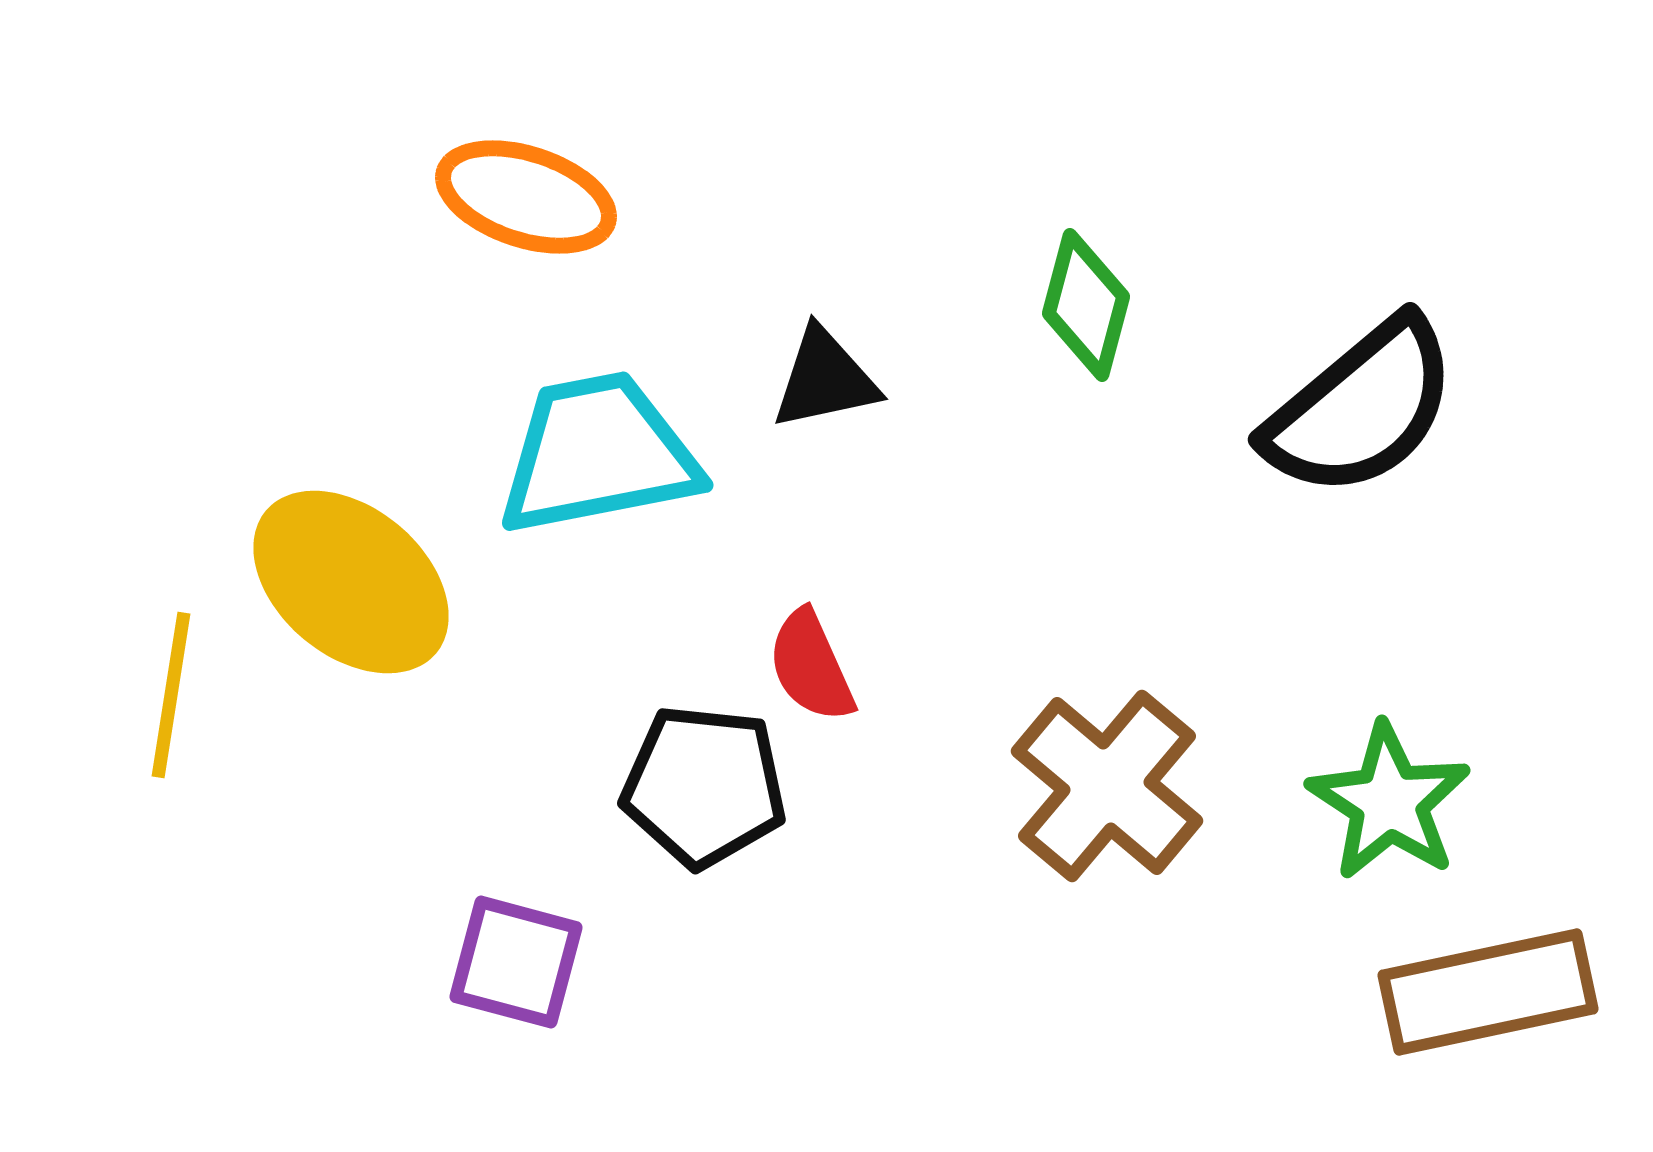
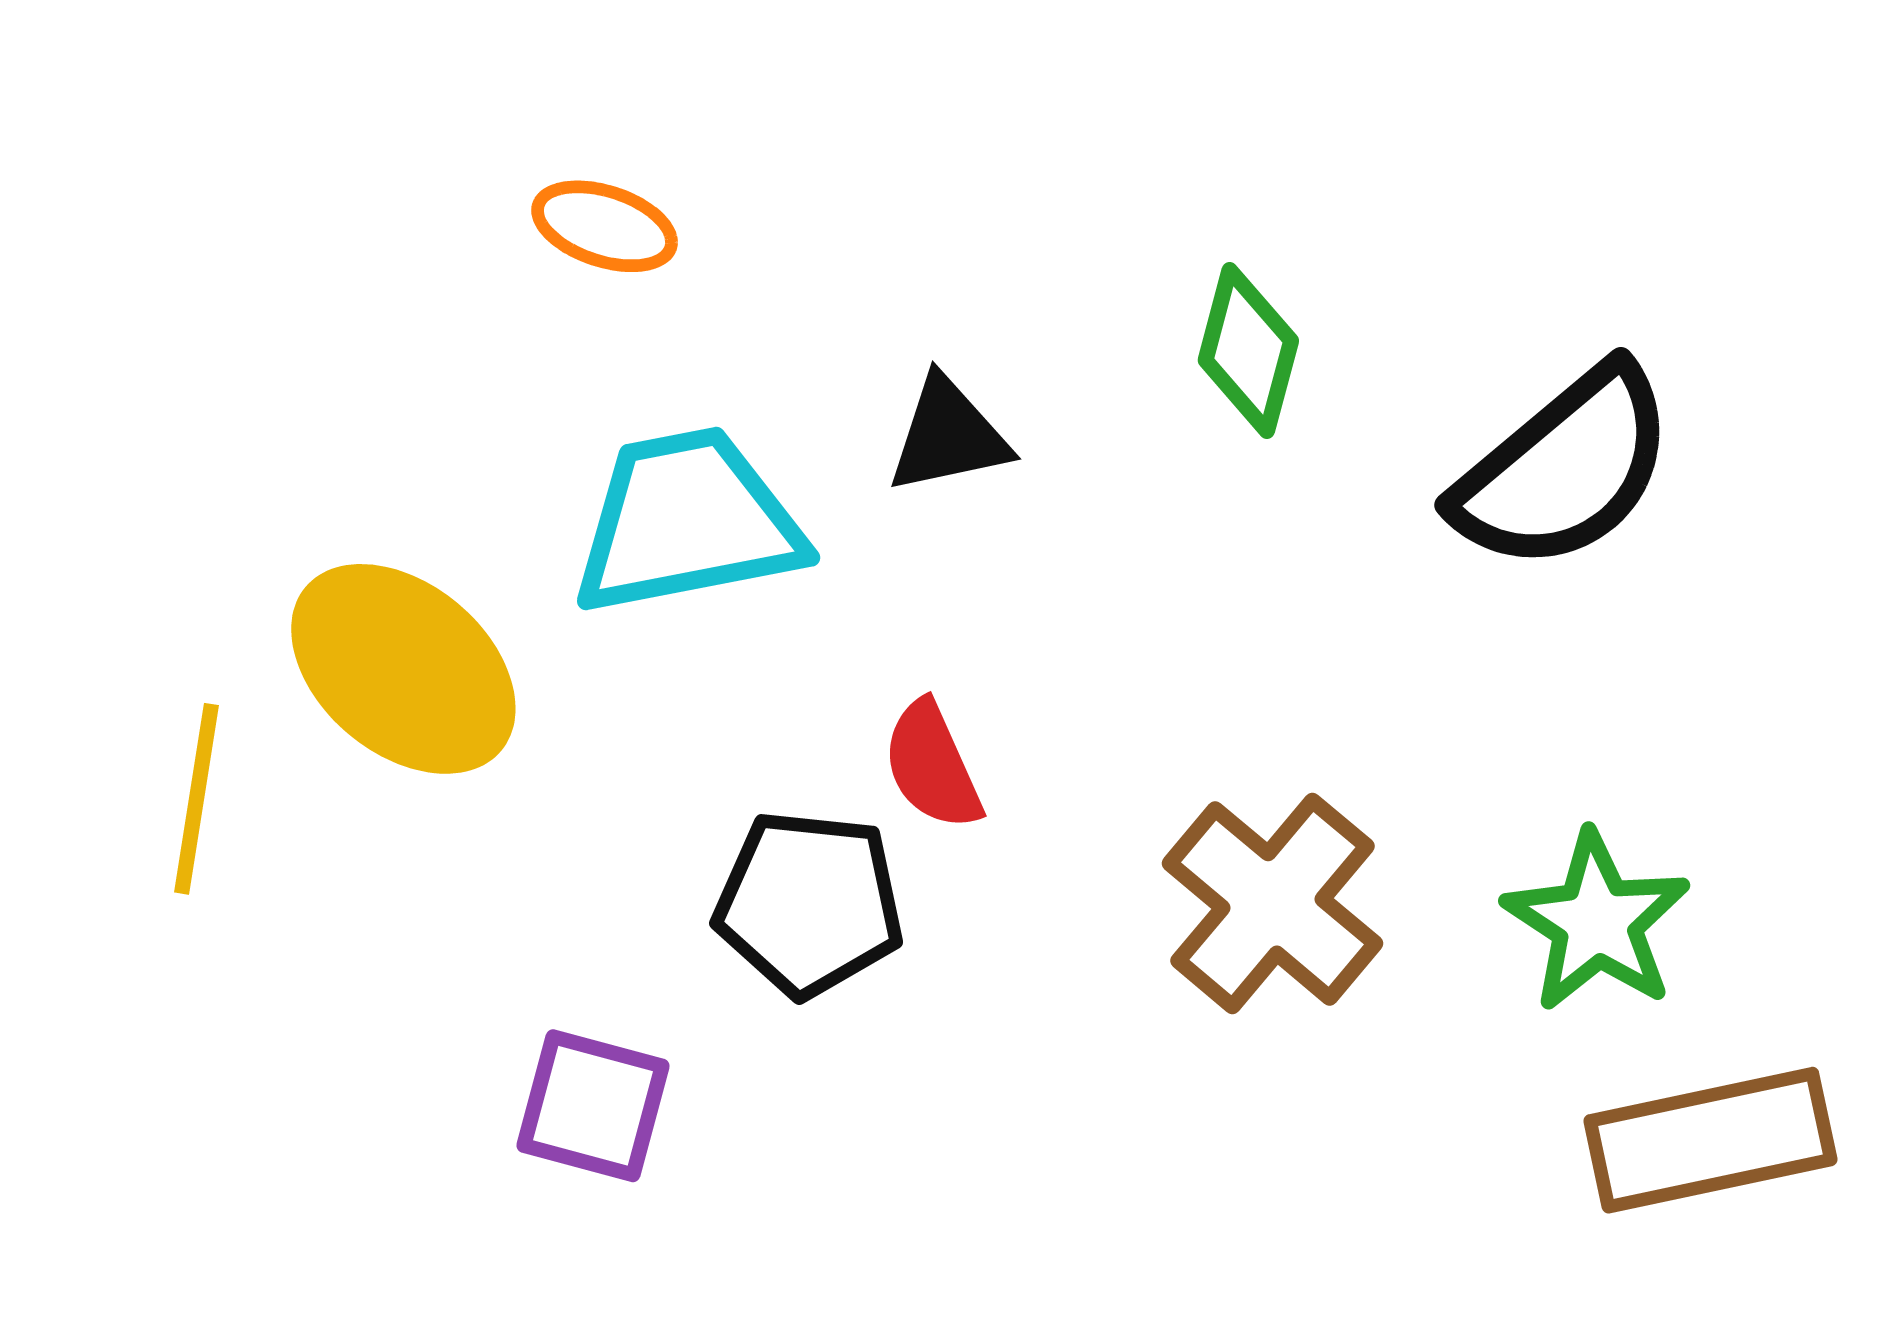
orange ellipse: (526, 197) -> (605, 226), size x0.7

